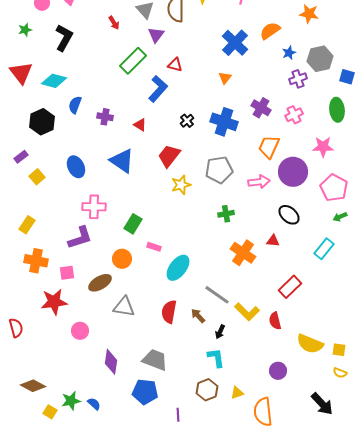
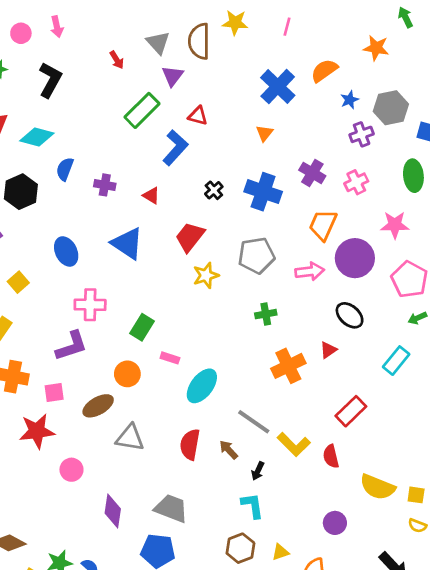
yellow square: (37, 177) -> (18, 282), moved
red triangle: (273, 241) -> (328, 350), turned -40
orange cross: (243, 253) -> (288, 366), turned 30

